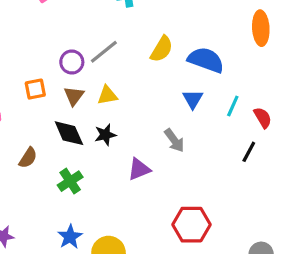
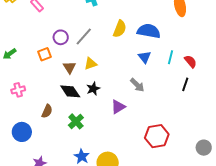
purple circle: (72, 62) -> (61, 37), moved
orange square: (35, 89) -> (45, 54), moved

